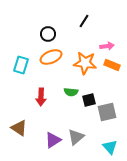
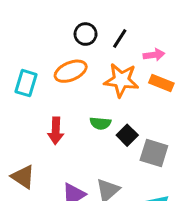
black line: (84, 21) -> (120, 38), moved
black circle: (48, 34) -> (86, 34), moved
black square: (89, 100) -> (127, 135), turned -32
gray square: (107, 112) -> (154, 153), turned 30

